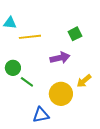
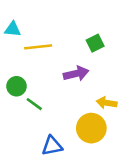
yellow arrow: (84, 81) -> (107, 103), turned 49
yellow circle: (61, 94) -> (91, 128), moved

